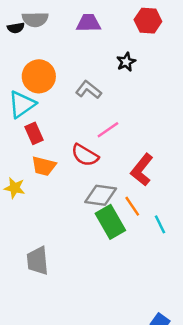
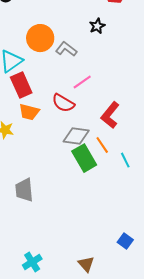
orange circle: (39, 76) -> (40, 38), moved
red rectangle: (34, 133) -> (21, 85), size x1.4

